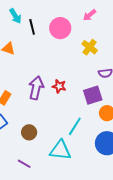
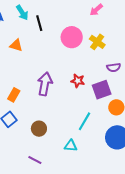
pink circle: (60, 28) -> (72, 37), moved
red star: (59, 86) -> (78, 81), moved
cyan triangle: (60, 150) -> (71, 146), size x0.6

